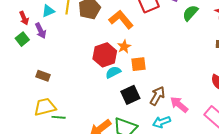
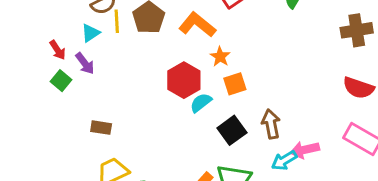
orange star: (124, 47) -> (220, 57), moved
brown arrow: (157, 96) -> (271, 124), turned -30
pink arrow: (179, 105) -> (305, 150), moved, turned -42

